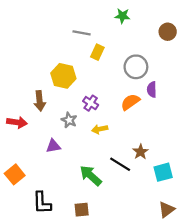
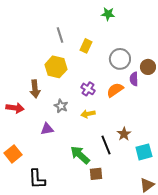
brown circle: (168, 32) -> (148, 67), moved
gray line: (82, 33) -> (60, 35), moved, turned 63
purple cross: (91, 103) -> (88, 89), moved
black line: (120, 164) -> (106, 145), turned 36
brown square: (82, 210) -> (96, 174), moved

